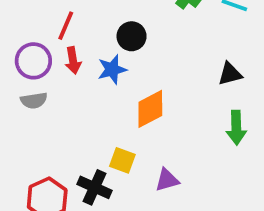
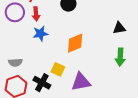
blue star: (112, 69) -> (40, 34), moved
gray semicircle: (34, 100) -> (15, 62), moved
purple triangle: (167, 180) -> (81, 82), size x1.5

